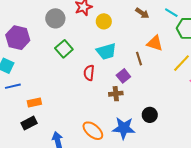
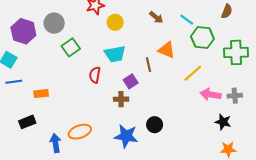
gray circle: (55, 18) -> (54, 23), moved
orange rectangle: (34, 102) -> (41, 94), moved
orange ellipse: (93, 131) -> (80, 132), moved, turned -65

